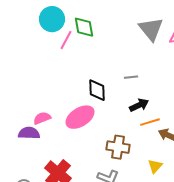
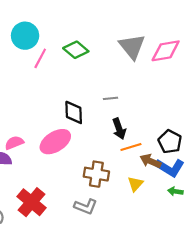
green diamond: (84, 27) -> (76, 50), moved, turned -40
black arrow: (139, 105) -> (119, 129), turned 96
yellow triangle: (155, 166) -> (135, 184), moved

